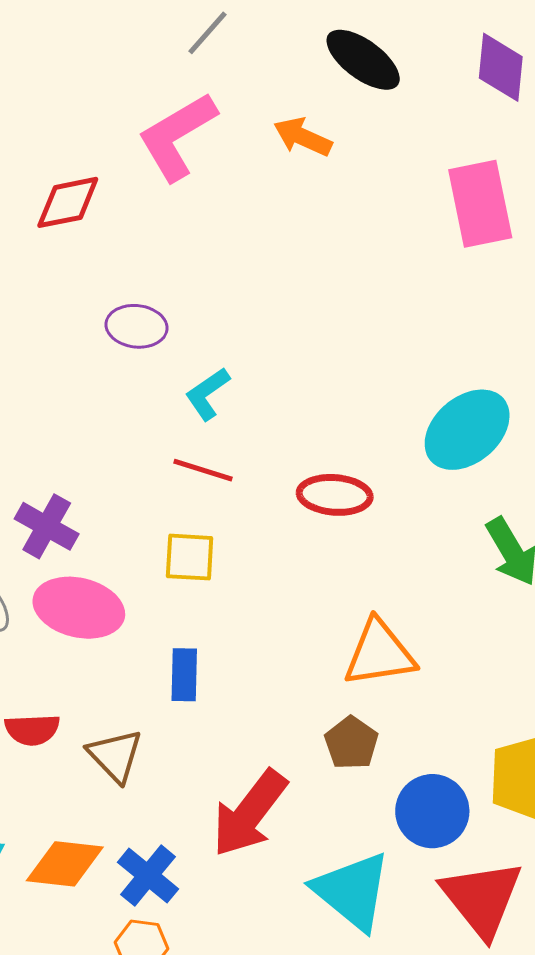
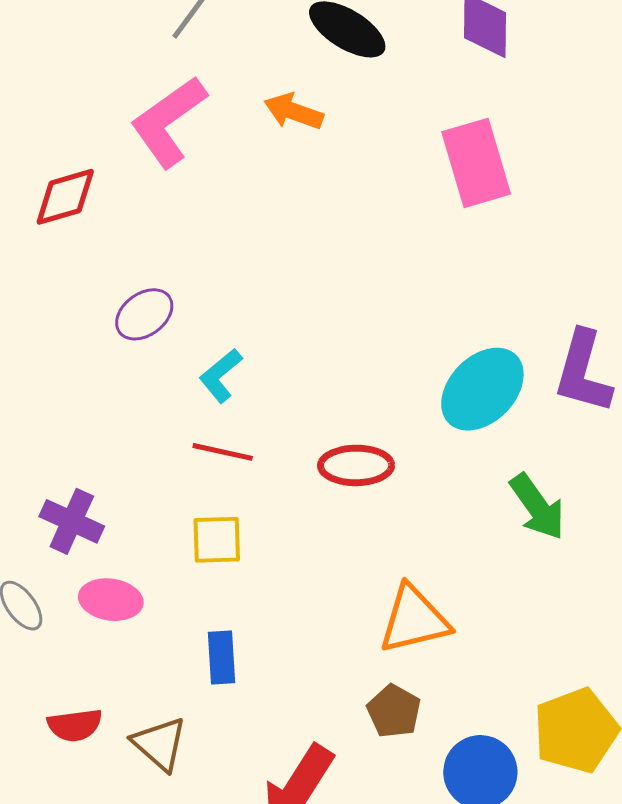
purple ellipse: (137, 326) -> (144, 314), turned -38
pink ellipse: (79, 608) -> (111, 600), size x0.7

